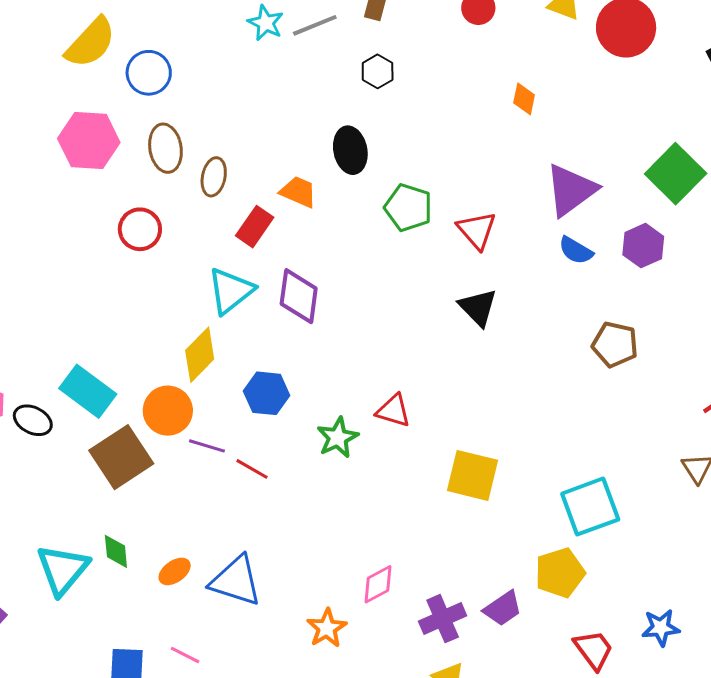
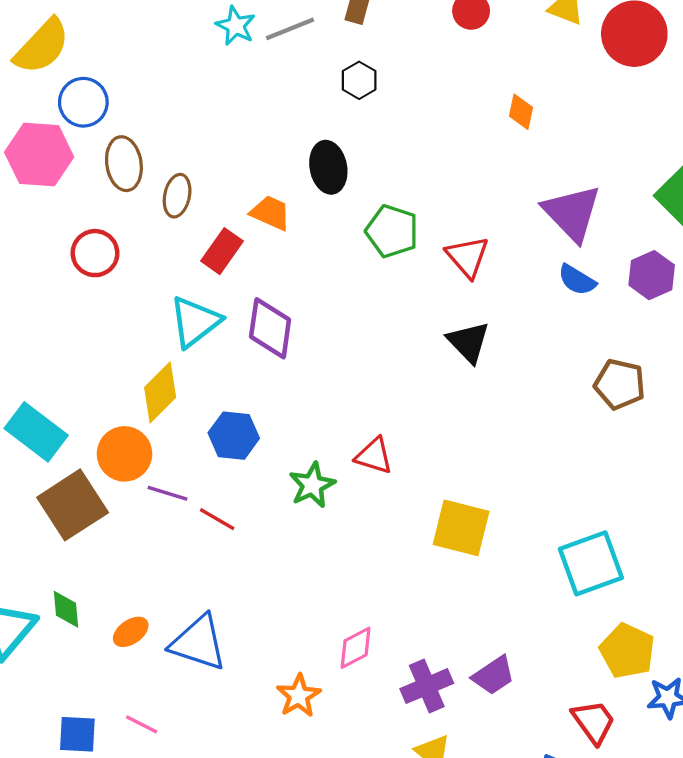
blue circle: (149, 73) -> (83, 102), moved
purple triangle: (571, 190) -> (572, 213), turned -38
yellow pentagon: (560, 573) -> (627, 651), moved, turned -30

